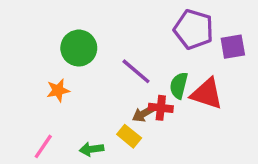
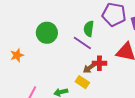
green semicircle: (179, 85) -> (89, 29), moved
orange star: (58, 90) -> (17, 55), moved

